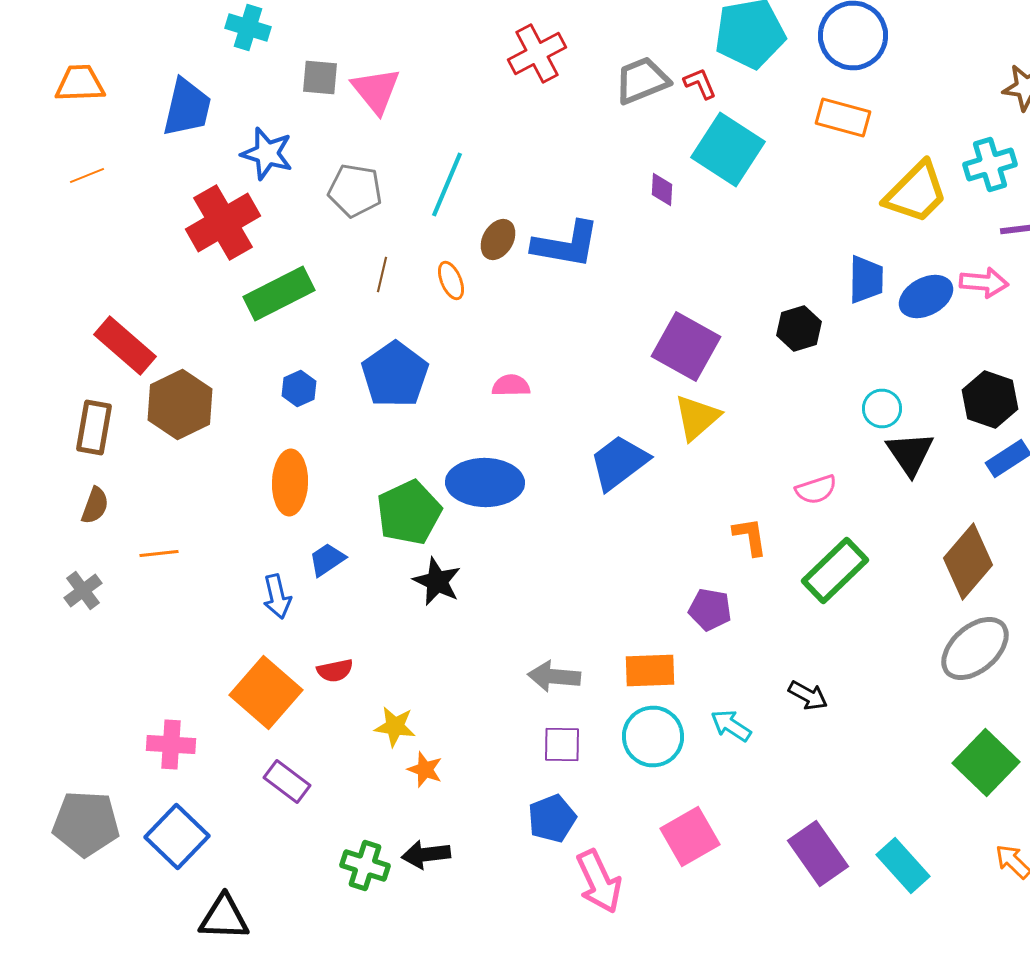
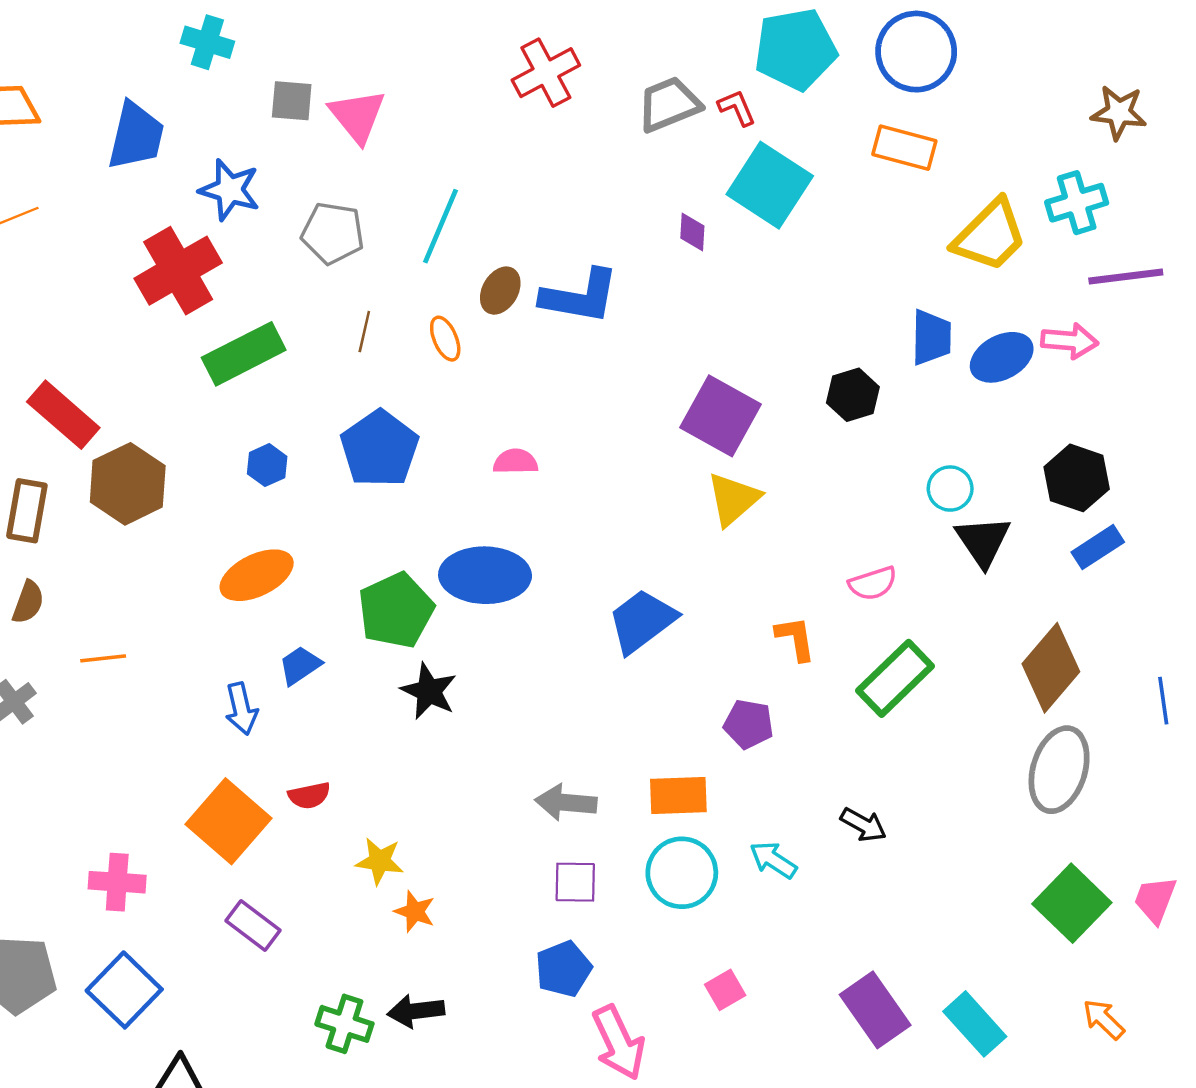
blue trapezoid: (619, 462) -> (642, 621), moved
orange ellipse: (290, 482) -> (257, 575), turned 62
gray ellipse: (975, 648) -> (1059, 770), turned -32
pink square: (690, 836) -> (725, 990), size x0.6

